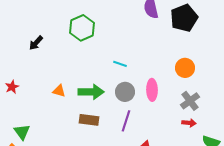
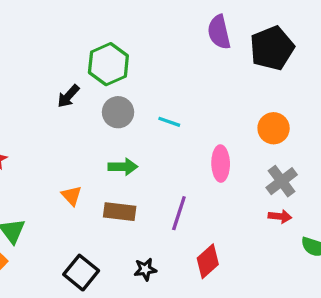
black arrow: (36, 43) -> (68, 96), moved
orange triangle: (59, 91) -> (72, 196), moved, turned 32
green arrow: (91, 92) -> (123, 167), size x0.7
gray circle: (125, 92) -> (118, 112), moved

